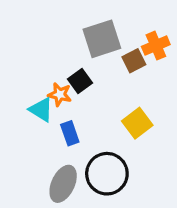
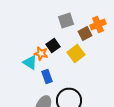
gray square: (102, 39) -> (66, 20), size x0.7
yellow square: (137, 123) -> (76, 54), moved

